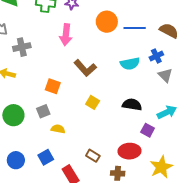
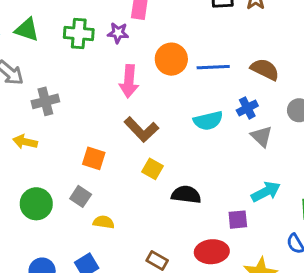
pink arrow: (66, 35) -> (129, 81), moved
yellow square: (93, 102) -> (153, 169), moved
black semicircle: (132, 105) -> (186, 195), moved
gray square: (43, 111) -> (81, 196), turned -32
purple square: (148, 130) -> (238, 220), turned -32

